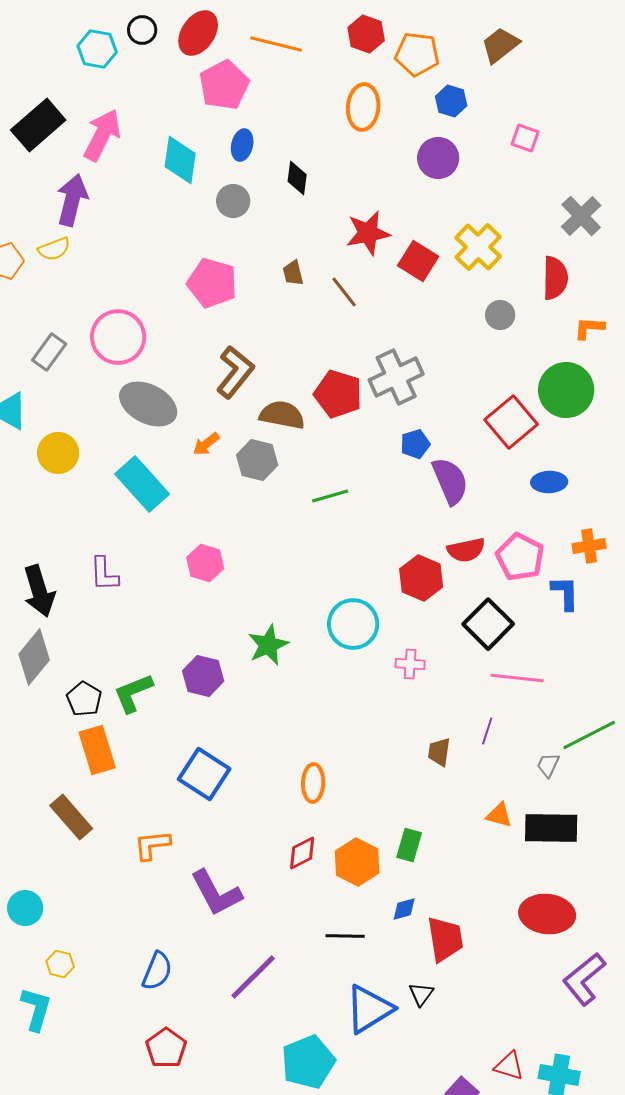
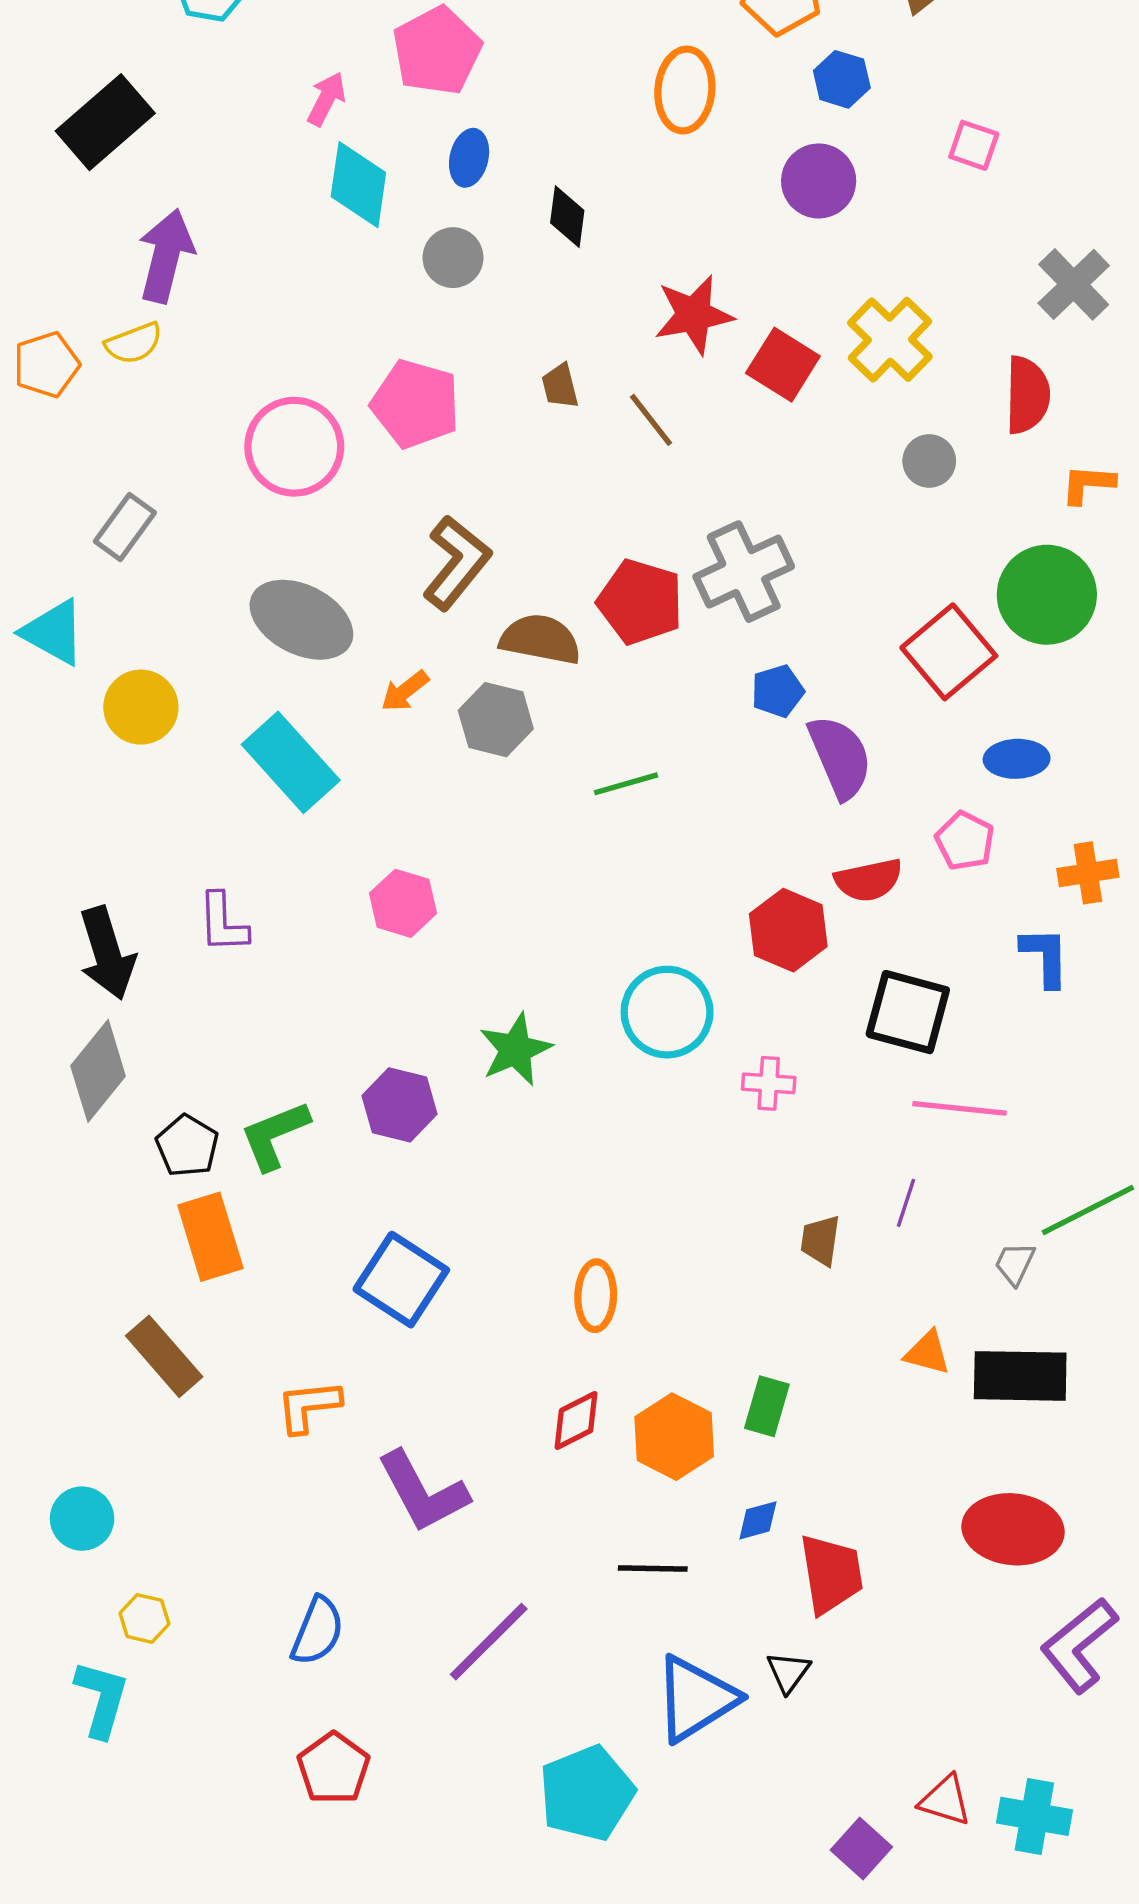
pink arrow: (102, 135) -> (326, 99), moved, size x0.6
pink circle: (118, 337) -> (294, 447), moved
pink pentagon: (520, 557) -> (965, 841), moved, size x0.7
black square: (488, 624) -> (908, 1012), turned -30

